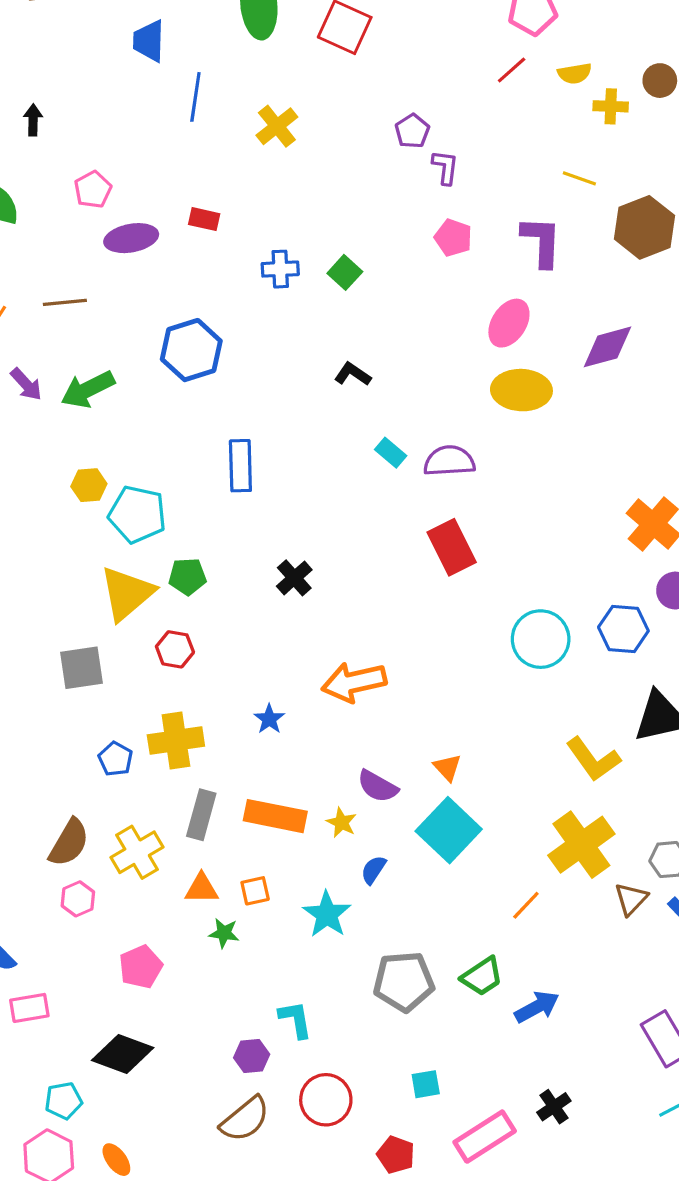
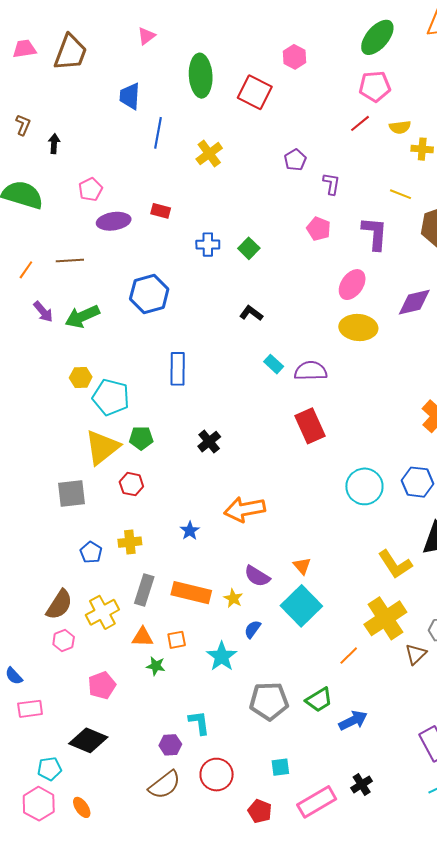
purple L-shape: (445, 167) -> (331, 184), moved
yellow cross: (176, 740) -> (130, 542), size x0.7

